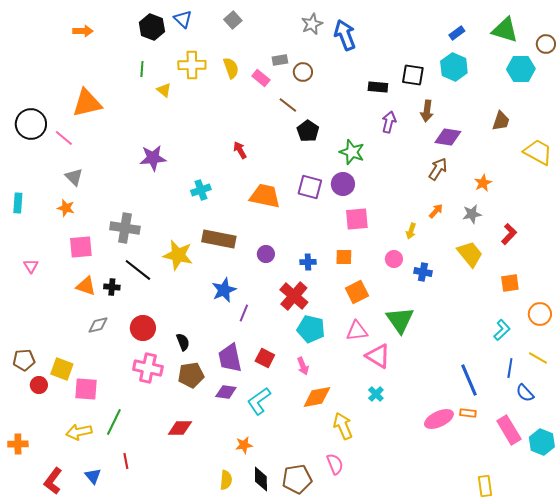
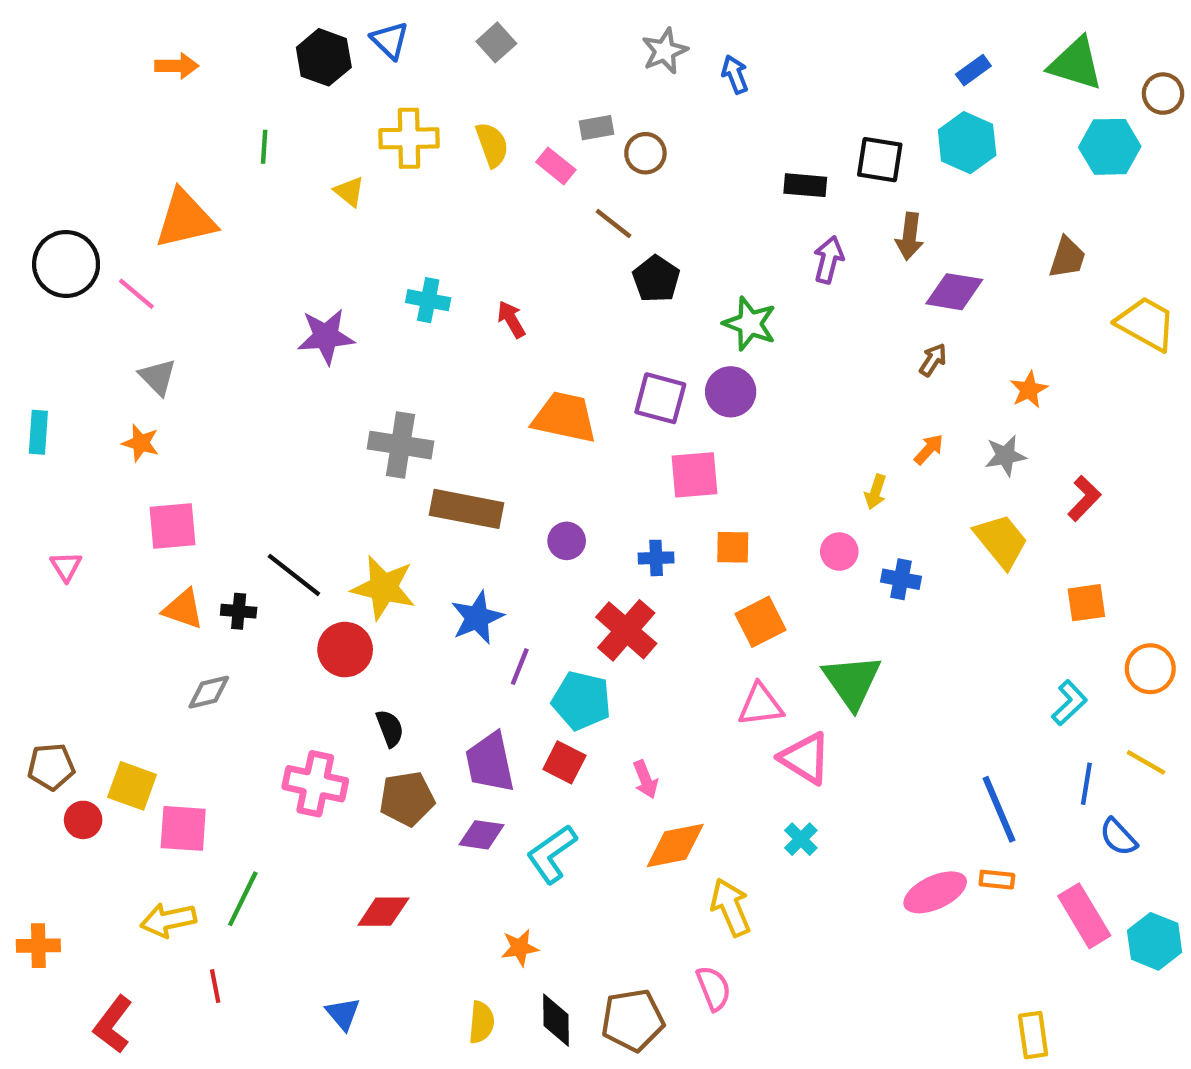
blue arrow: (345, 35) -> (735, 74), size x0.6
green line: (142, 69) -> (264, 147), moved
brown arrow: (438, 169) -> (933, 360), size x0.7
cyan cross: (201, 190) -> (428, 300), moved, turned 30
pink square: (357, 219) -> (694, 475), moved
gray cross: (125, 228) -> (400, 445), moved
yellow star: (178, 255) -> (383, 588), moved
red circle: (143, 328) -> (345, 650), moved
cyan pentagon: (311, 329) -> (582, 701), moved
red line: (126, 461) -> (215, 986), moved
blue triangle: (93, 476) -> (343, 1014), moved

